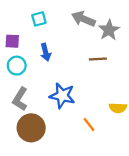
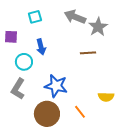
cyan circle: (17, 66) -> (24, 62), moved
brown circle: (31, 128) -> (47, 114), moved

